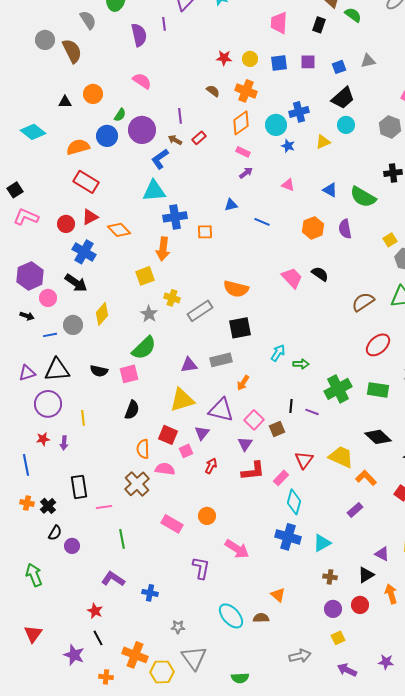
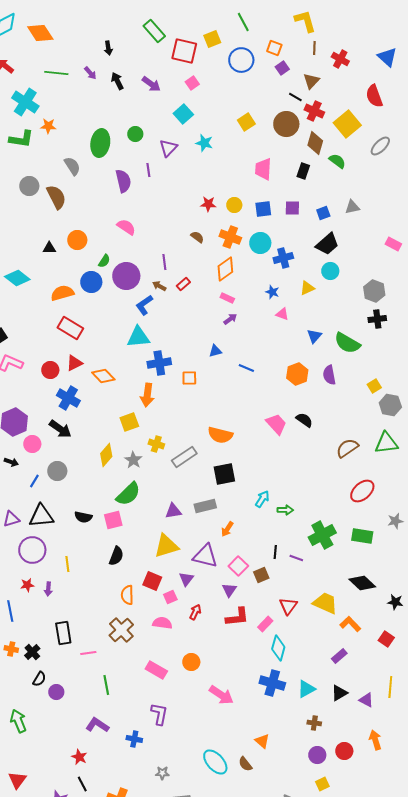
cyan circle: (276, 125) -> (260, 243), moved
gray hexagon: (390, 127) -> (374, 291), moved
pink triangle: (288, 185) -> (282, 314), moved
blue triangle: (330, 190) -> (314, 336), turned 42
yellow diamond: (102, 314) -> (106, 455), moved
blue line: (50, 335) -> (34, 481), turned -48
pink semicircle: (165, 469) -> (162, 623), moved
purple L-shape: (201, 568) -> (159, 714), moved
black triangle: (366, 575) -> (339, 693), moved
brown semicircle: (261, 618) -> (245, 764), turned -126

